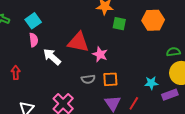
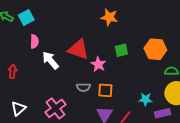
orange hexagon: (153, 20) -> (155, 49), moved
cyan square: (33, 21) -> (26, 17), moved
green square: (119, 24) -> (121, 50), moved, turned -32

